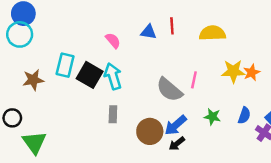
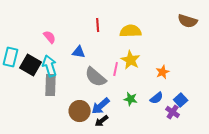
blue triangle: (149, 32) -> (79, 52), moved
yellow star: (233, 71) -> (131, 60), moved, turned 30
orange star: (252, 72) -> (163, 72), moved
gray rectangle: (113, 114) -> (51, 85), moved, size x1.5
blue semicircle: (244, 115) -> (157, 98), turned 32

